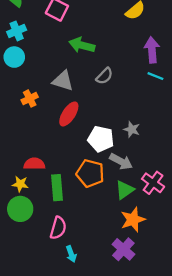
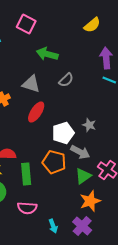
white pentagon: (101, 139) -> (63, 133), turned -30
pink semicircle: (58, 228) -> (27, 208), turned 78
cyan arrow: (71, 254) -> (53, 226), moved

